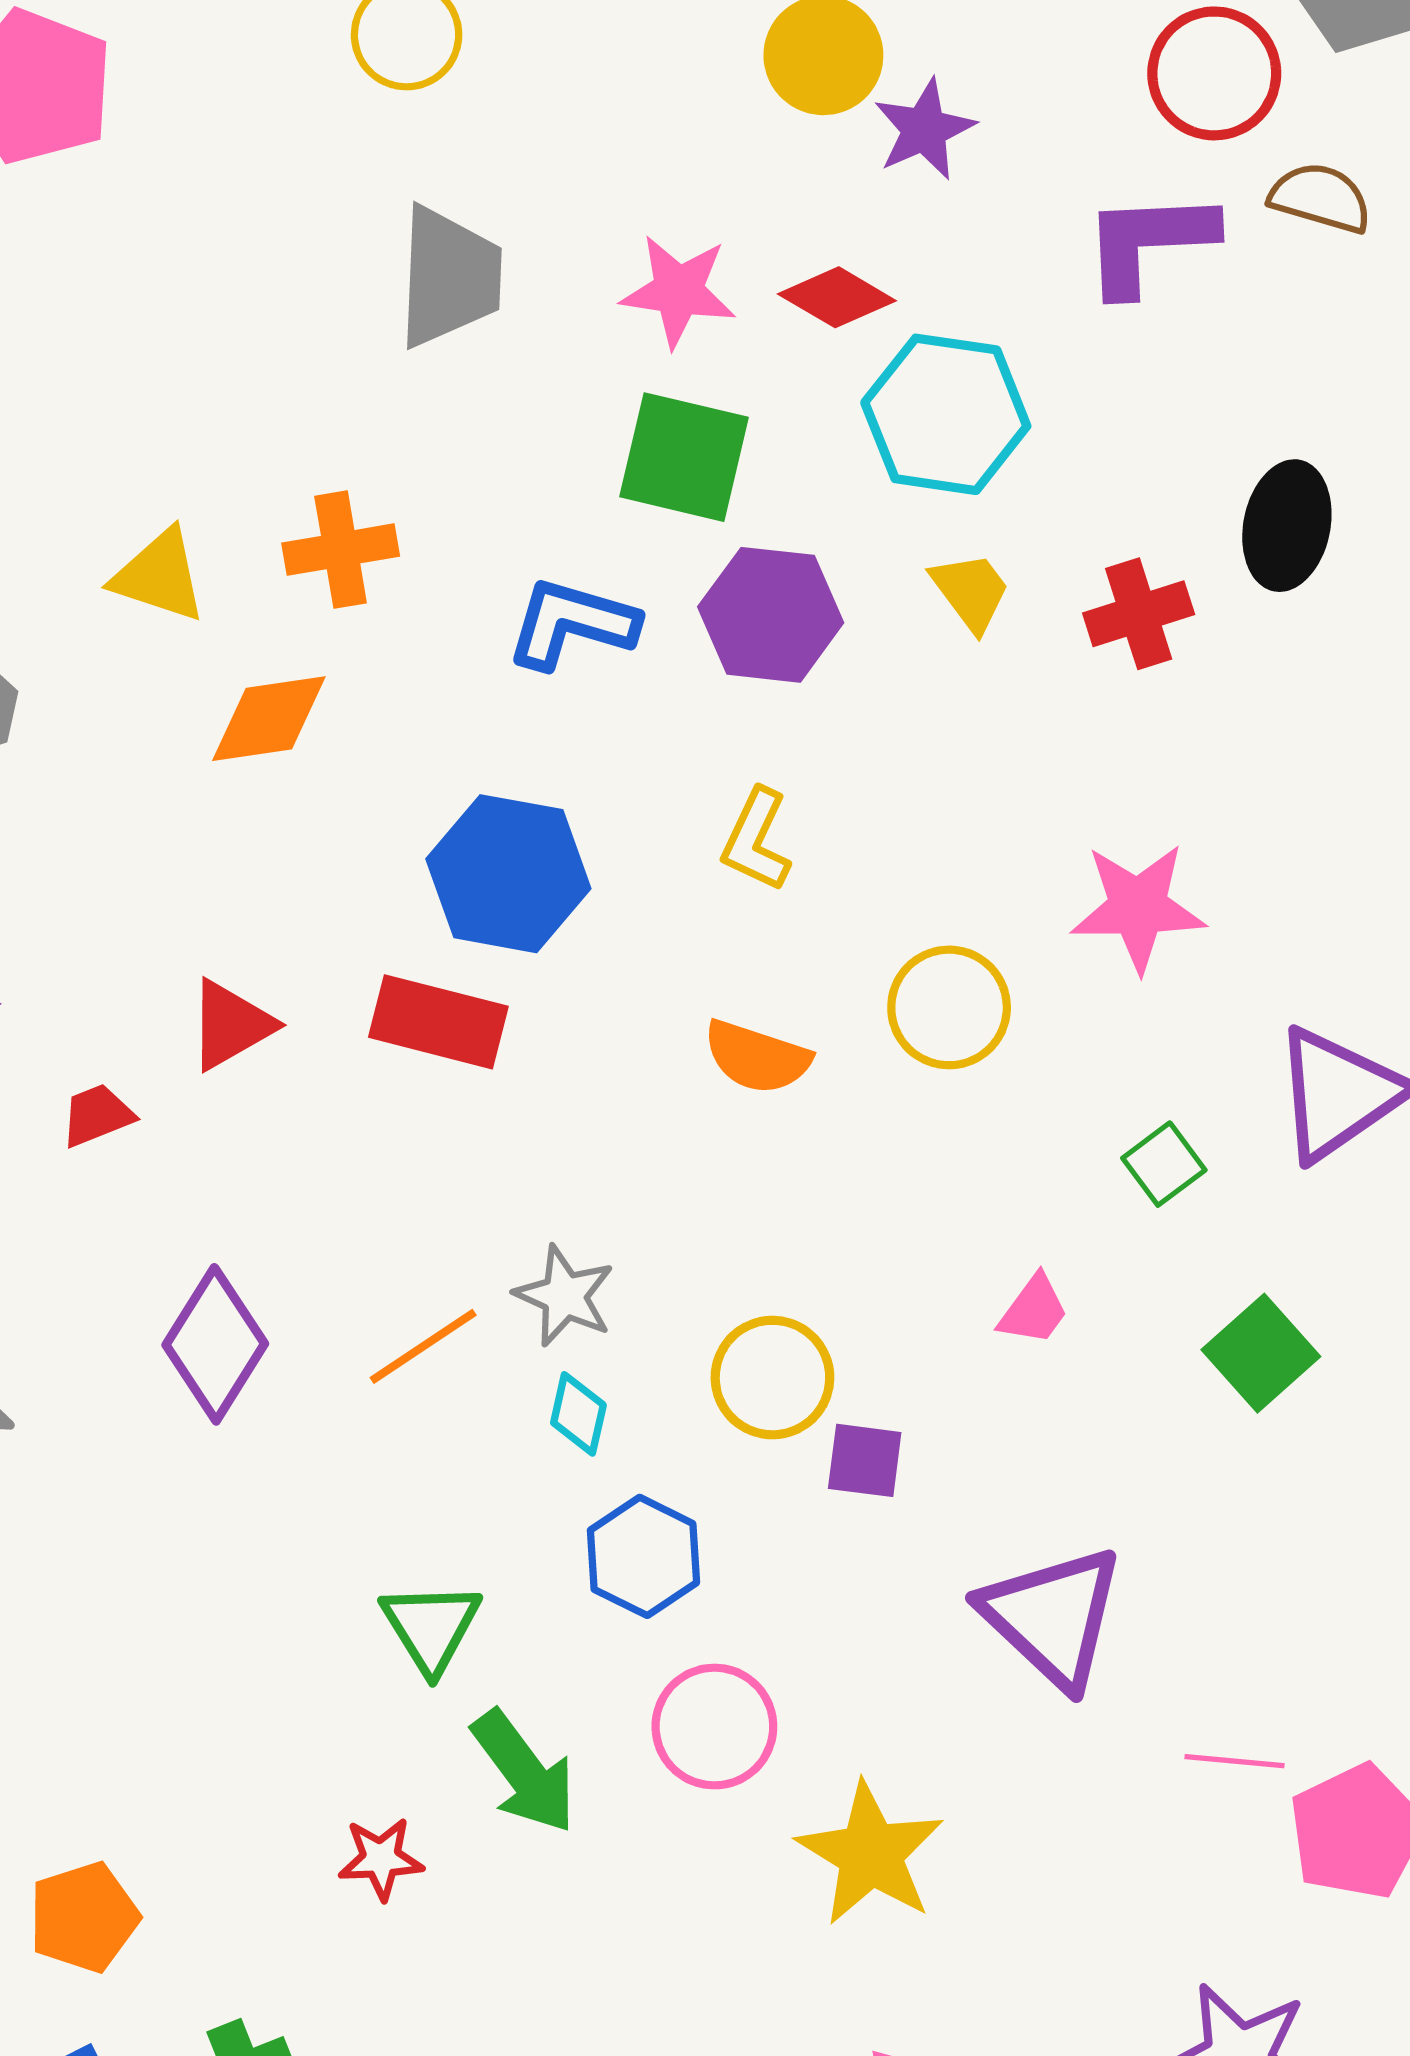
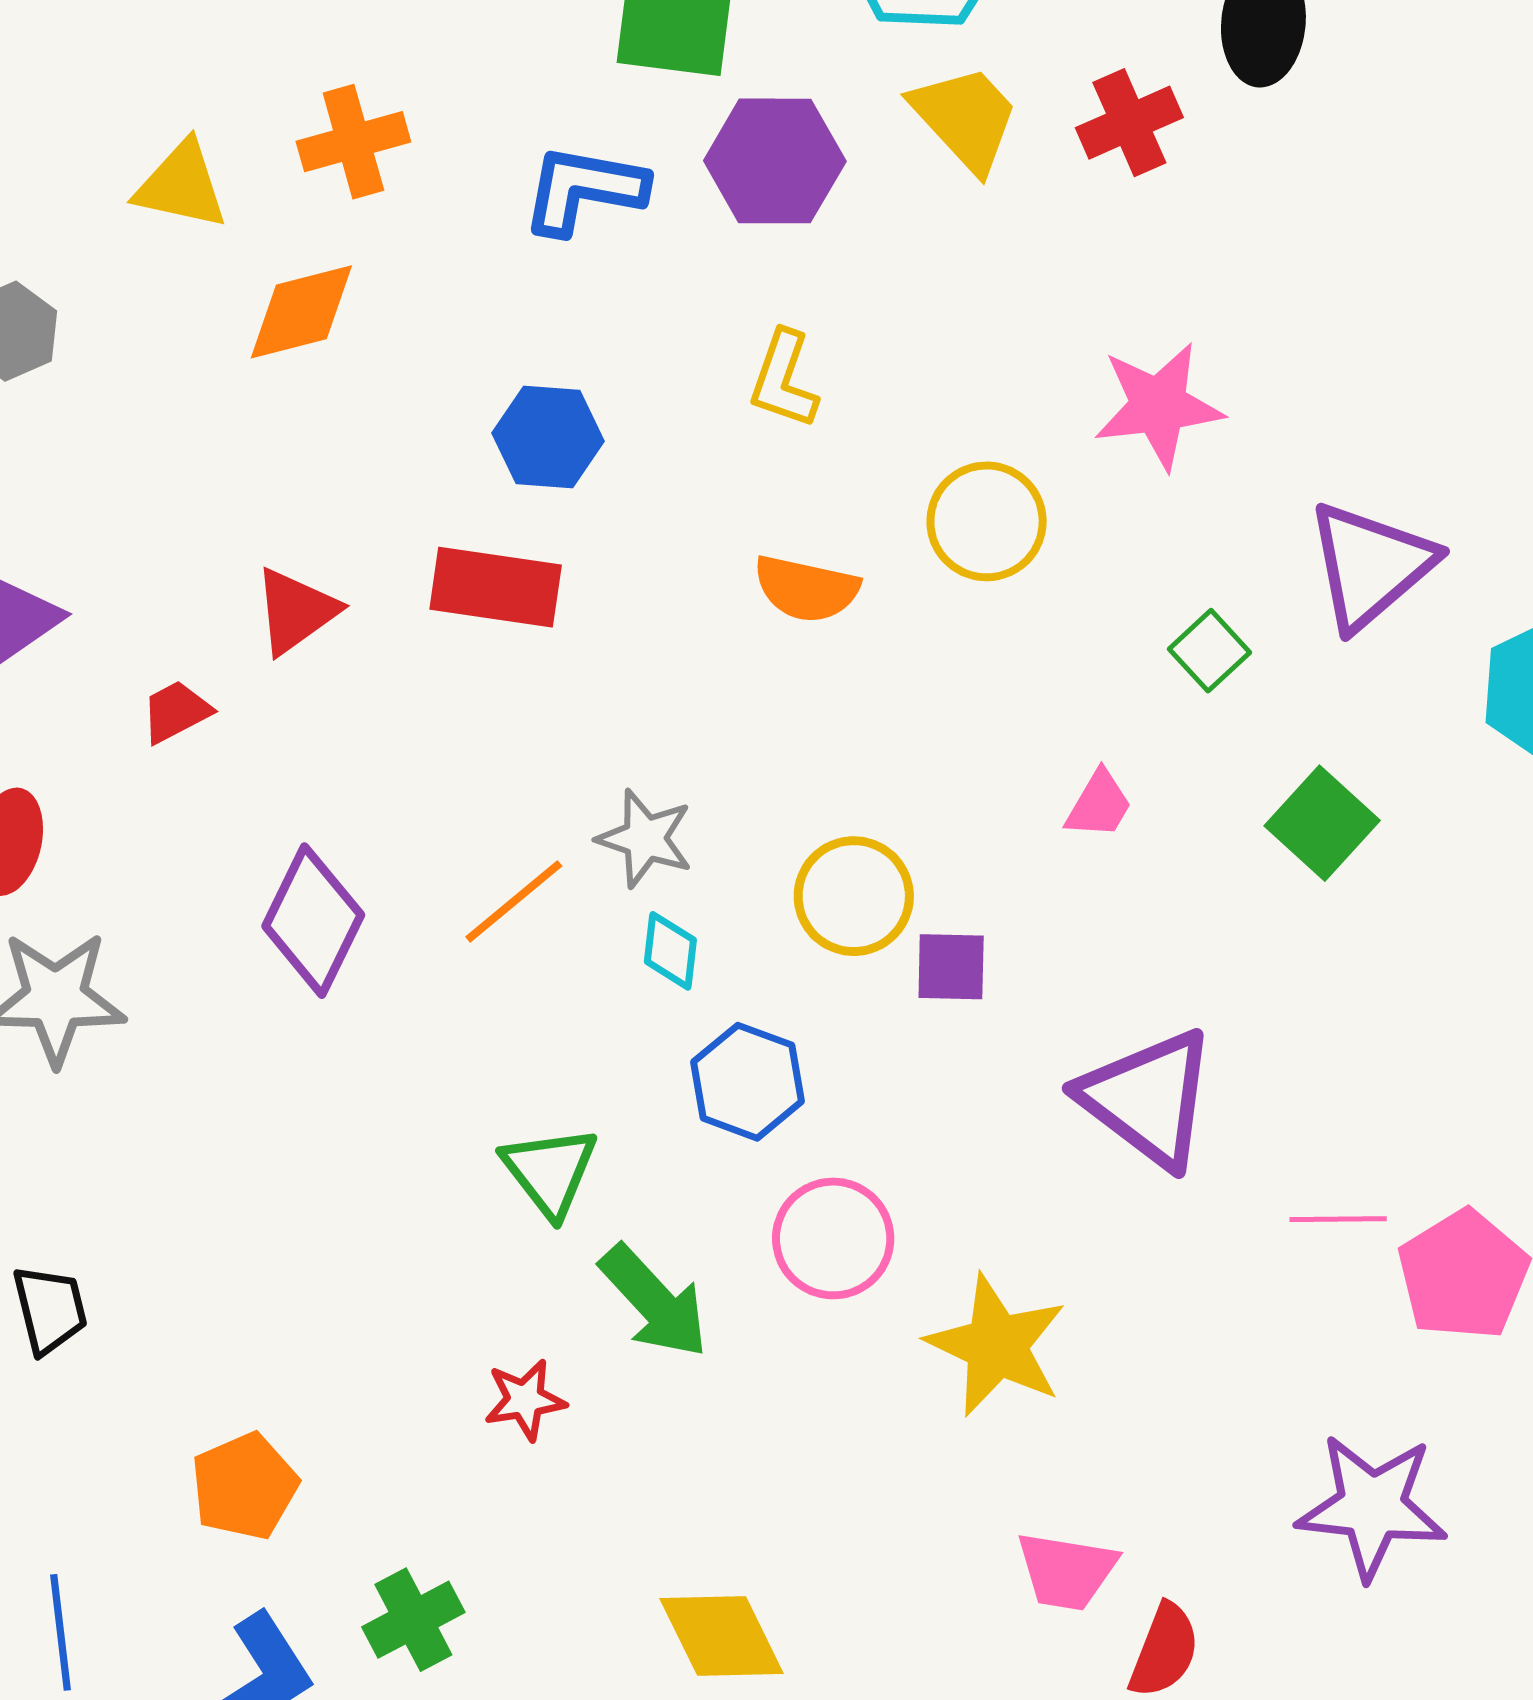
yellow trapezoid: (971, 592) -> (965, 118), size x1.4
blue hexagon: (508, 874) -> (548, 437), size x0.7

